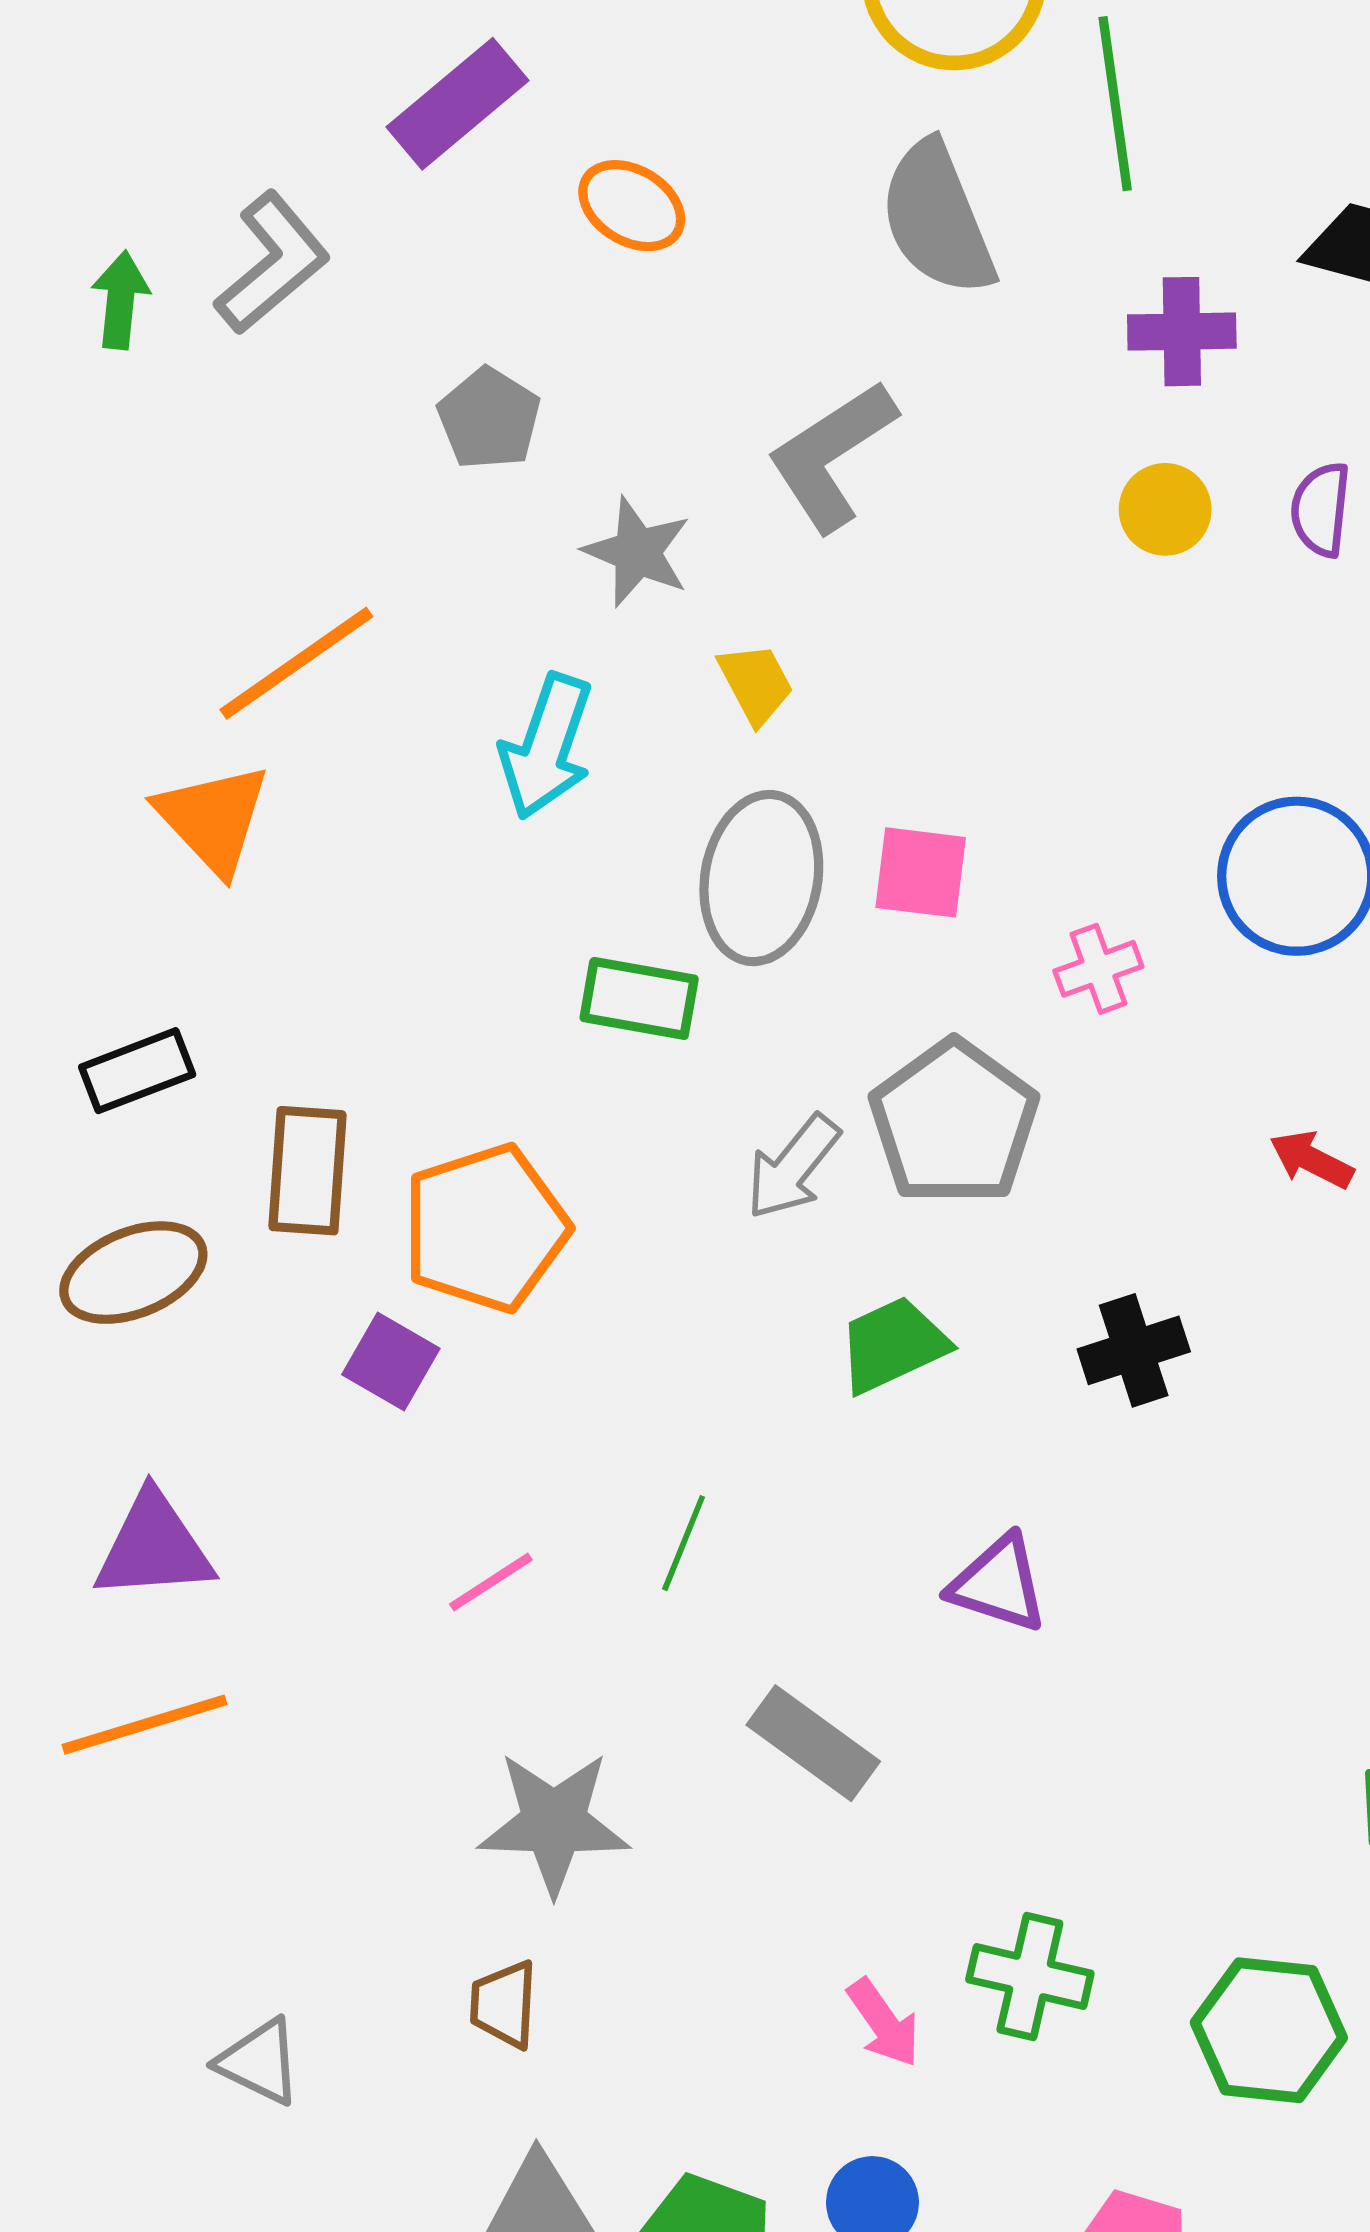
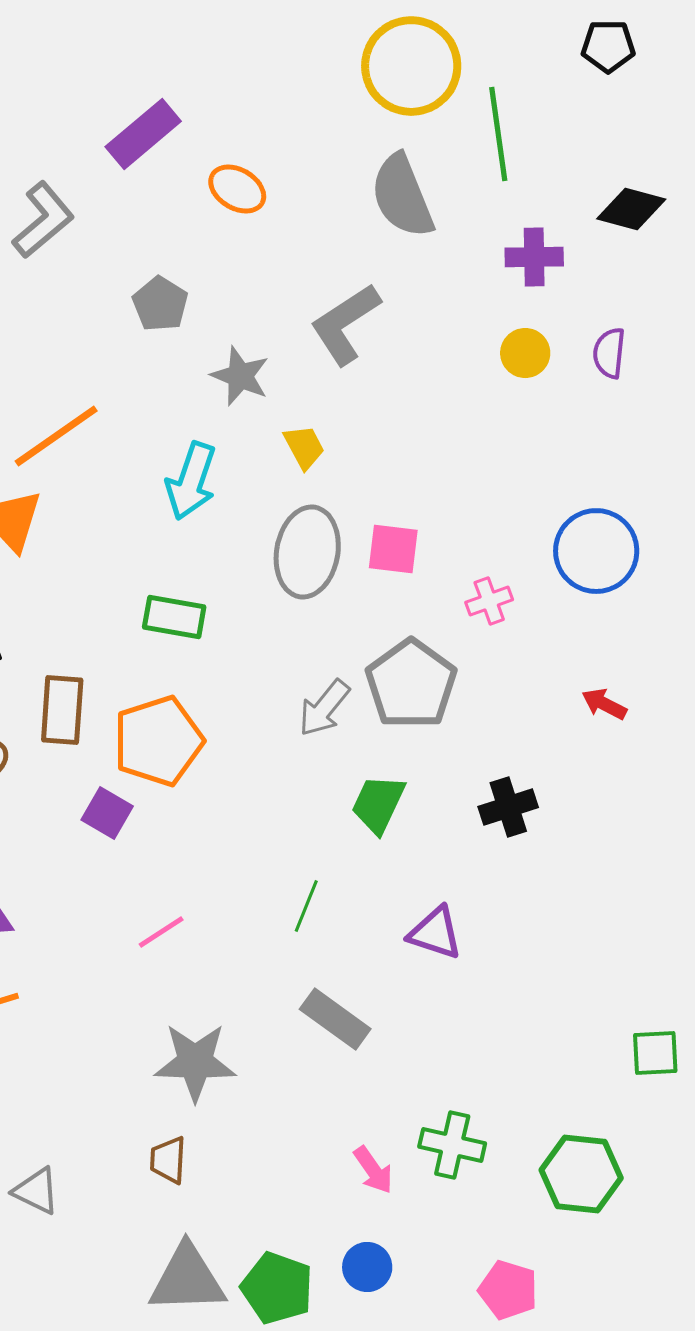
green rectangle: (639, 998) -> (174, 617), moved
green trapezoid: (893, 1345) -> (378, 804), turned -40
green line: (684, 1543) -> (306, 906), moved

